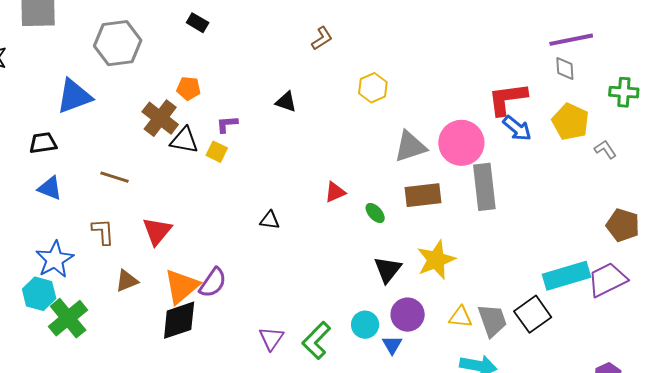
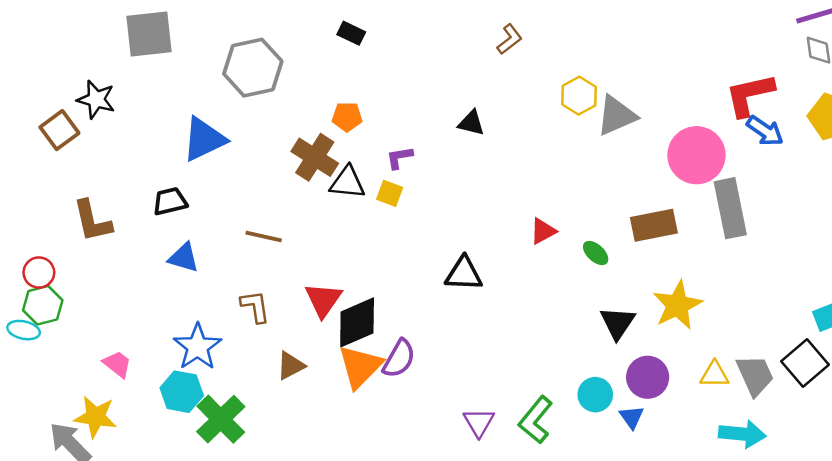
gray triangle: (410, 146) -> (616, 116), moved
black triangle: (270, 220) -> (464, 274), size x1.5
black diamond: (179, 320) -> (357, 322), moved

